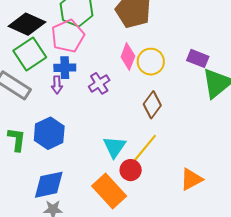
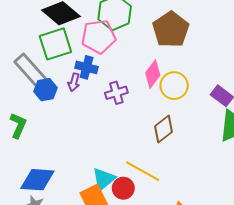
blue hexagon: (49, 133) -> (46, 90), moved, size x0.7
cyan triangle: (114, 147) -> (104, 179), moved
yellow line: (144, 149) -> (143, 171), turned 64

